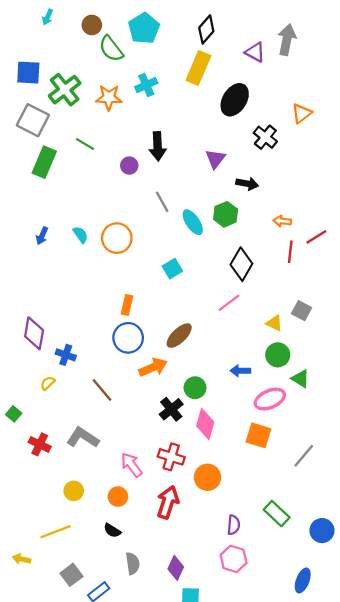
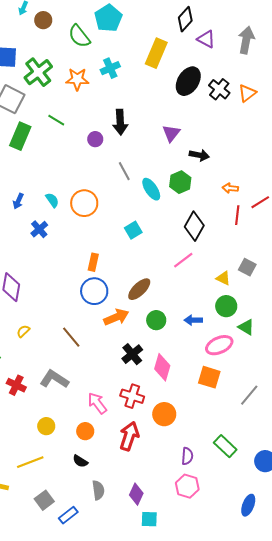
brown circle: (92, 25) -> (43, 20), moved
black diamond: (206, 29) -> (185, 19), moved
gray arrow: (287, 40) -> (246, 40), moved
black cross: (265, 137) -> (219, 89), moved
blue cross: (66, 355) -> (39, 229), moved, turned 30
green circle: (195, 388) -> (156, 320), moved

